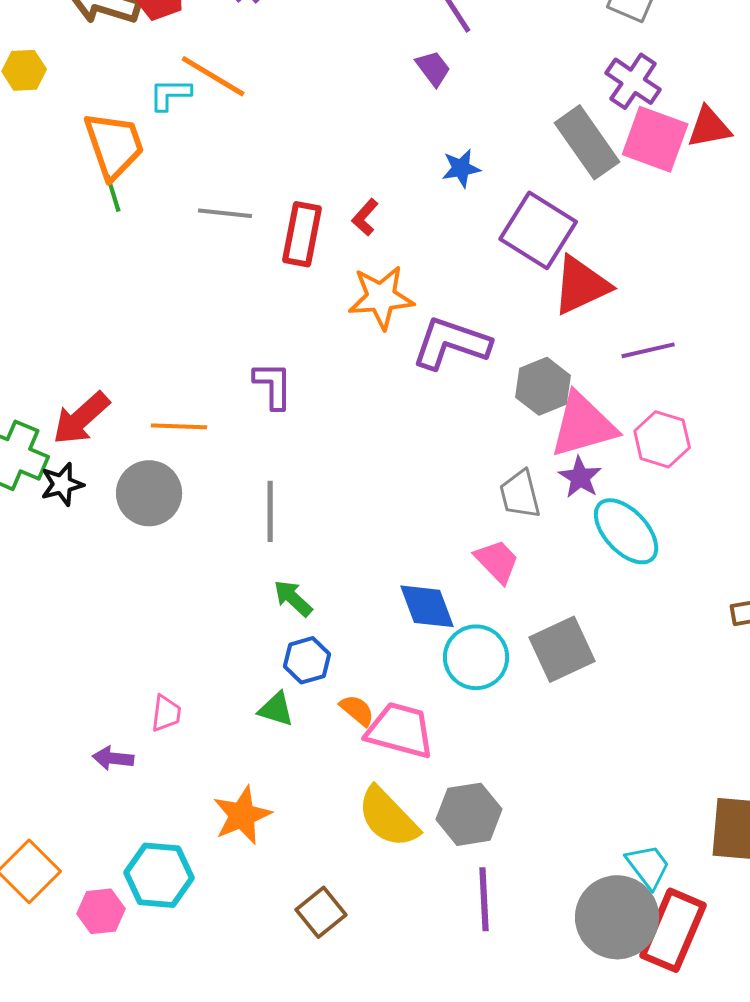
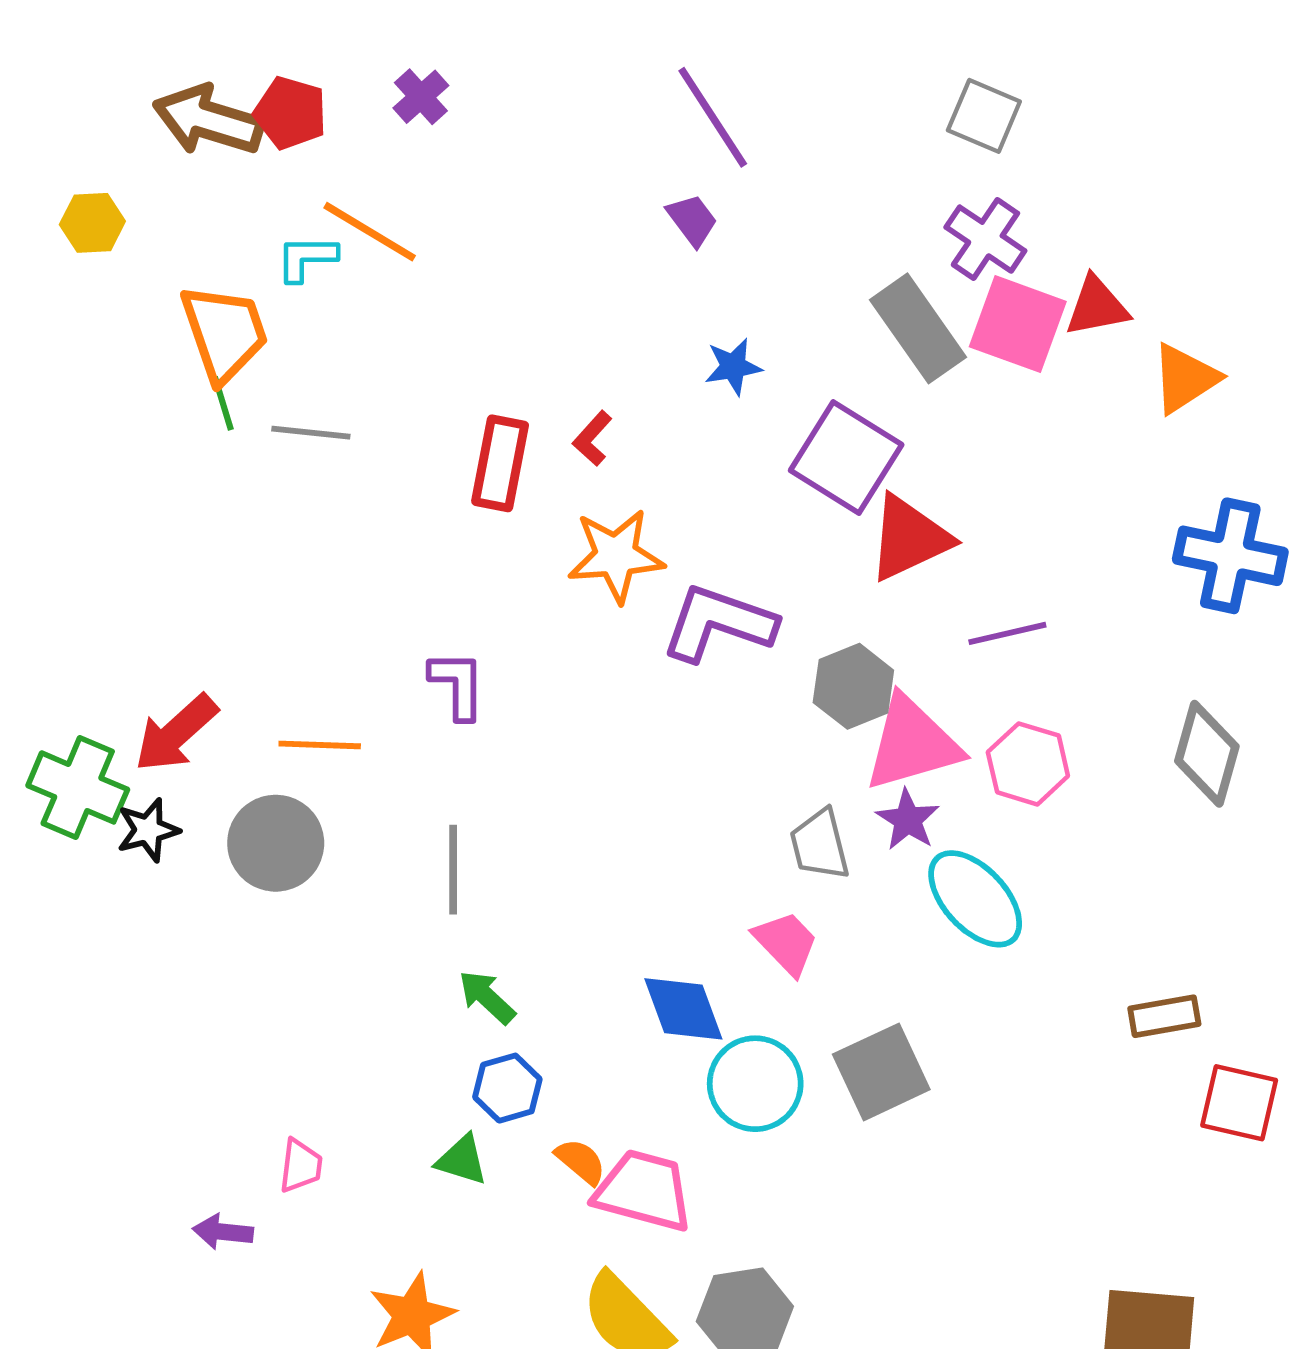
gray line: (225, 213) -> (311, 433), moved

